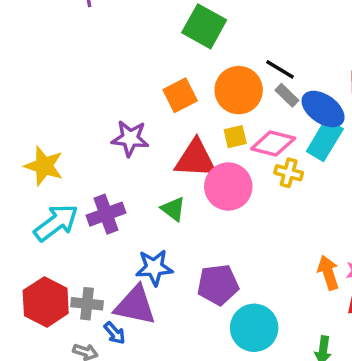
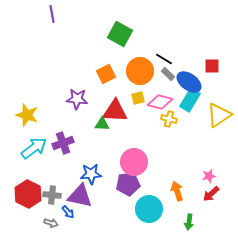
pink circle: (228, 187) -> (134, 162), moved
green triangle: (173, 209) -> (102, 124), moved, turned -35
orange arrow: (328, 273) -> (177, 191), moved

